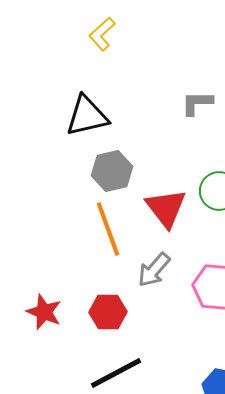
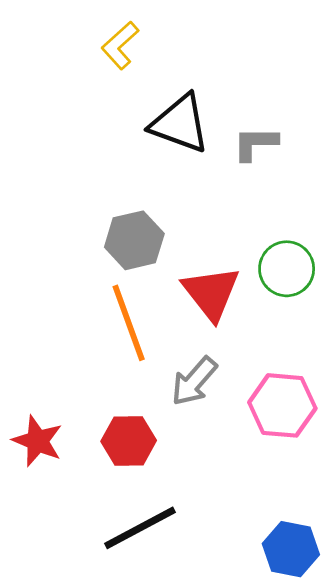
black triangle: (87, 116) -> (180, 124), moved, turned 33

